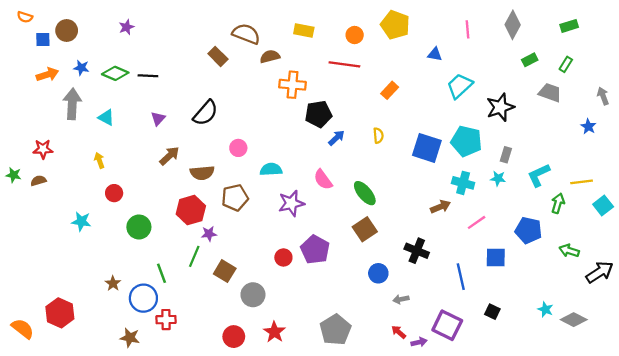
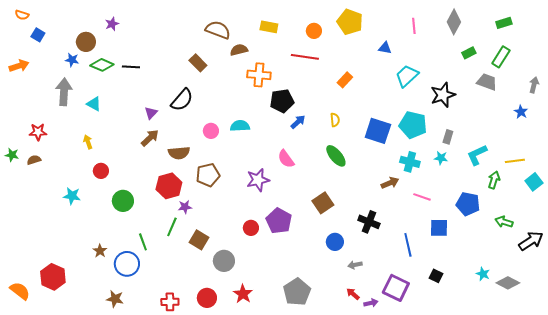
brown circle: (67, 30) -> (86, 42), moved
blue square: (43, 40) -> (38, 35), turned 32
brown rectangle: (218, 56) -> (198, 63), moved
green rectangle: (566, 64) -> (501, 57), size x1.5
orange arrow: (47, 75) -> (19, 66), moved
gray arrow: (603, 96) -> (534, 85), turned 35
purple triangle: (158, 119) -> (151, 113), moved
cyan semicircle: (271, 169) -> (240, 126), moved
green ellipse: (365, 193) -> (336, 156), moved
pink line: (477, 222) -> (422, 197), turned 54
red cross: (166, 320) -> (170, 302), moved

